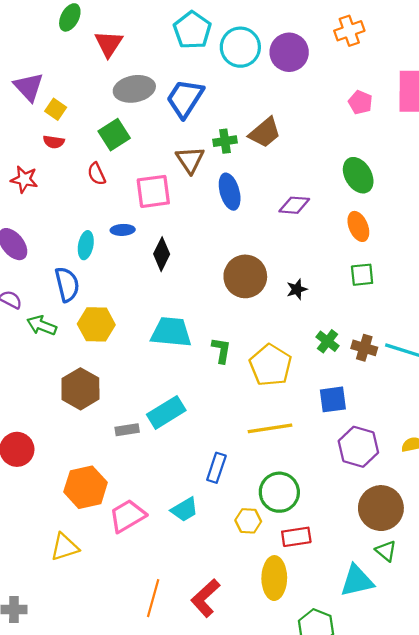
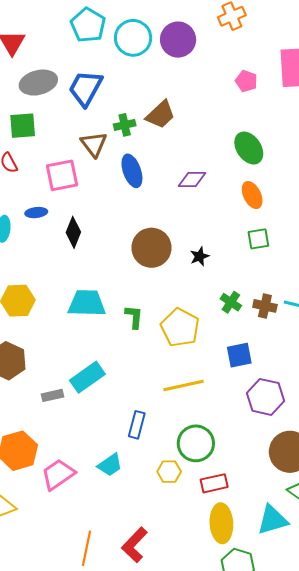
green square: (114, 135) -> (23, 126), turned 32
yellow ellipse: (274, 578) -> (221, 523), moved

